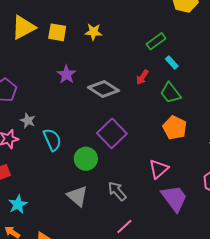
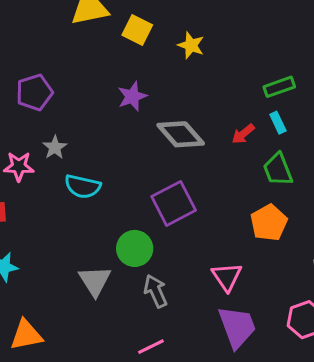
cyan rectangle: (172, 63) -> (278, 123), moved
cyan semicircle: (52, 140) -> (83, 187), turned 110
green circle: (86, 159) -> (135, 248), moved
pink triangle: (159, 169) -> (227, 277), turned -40

